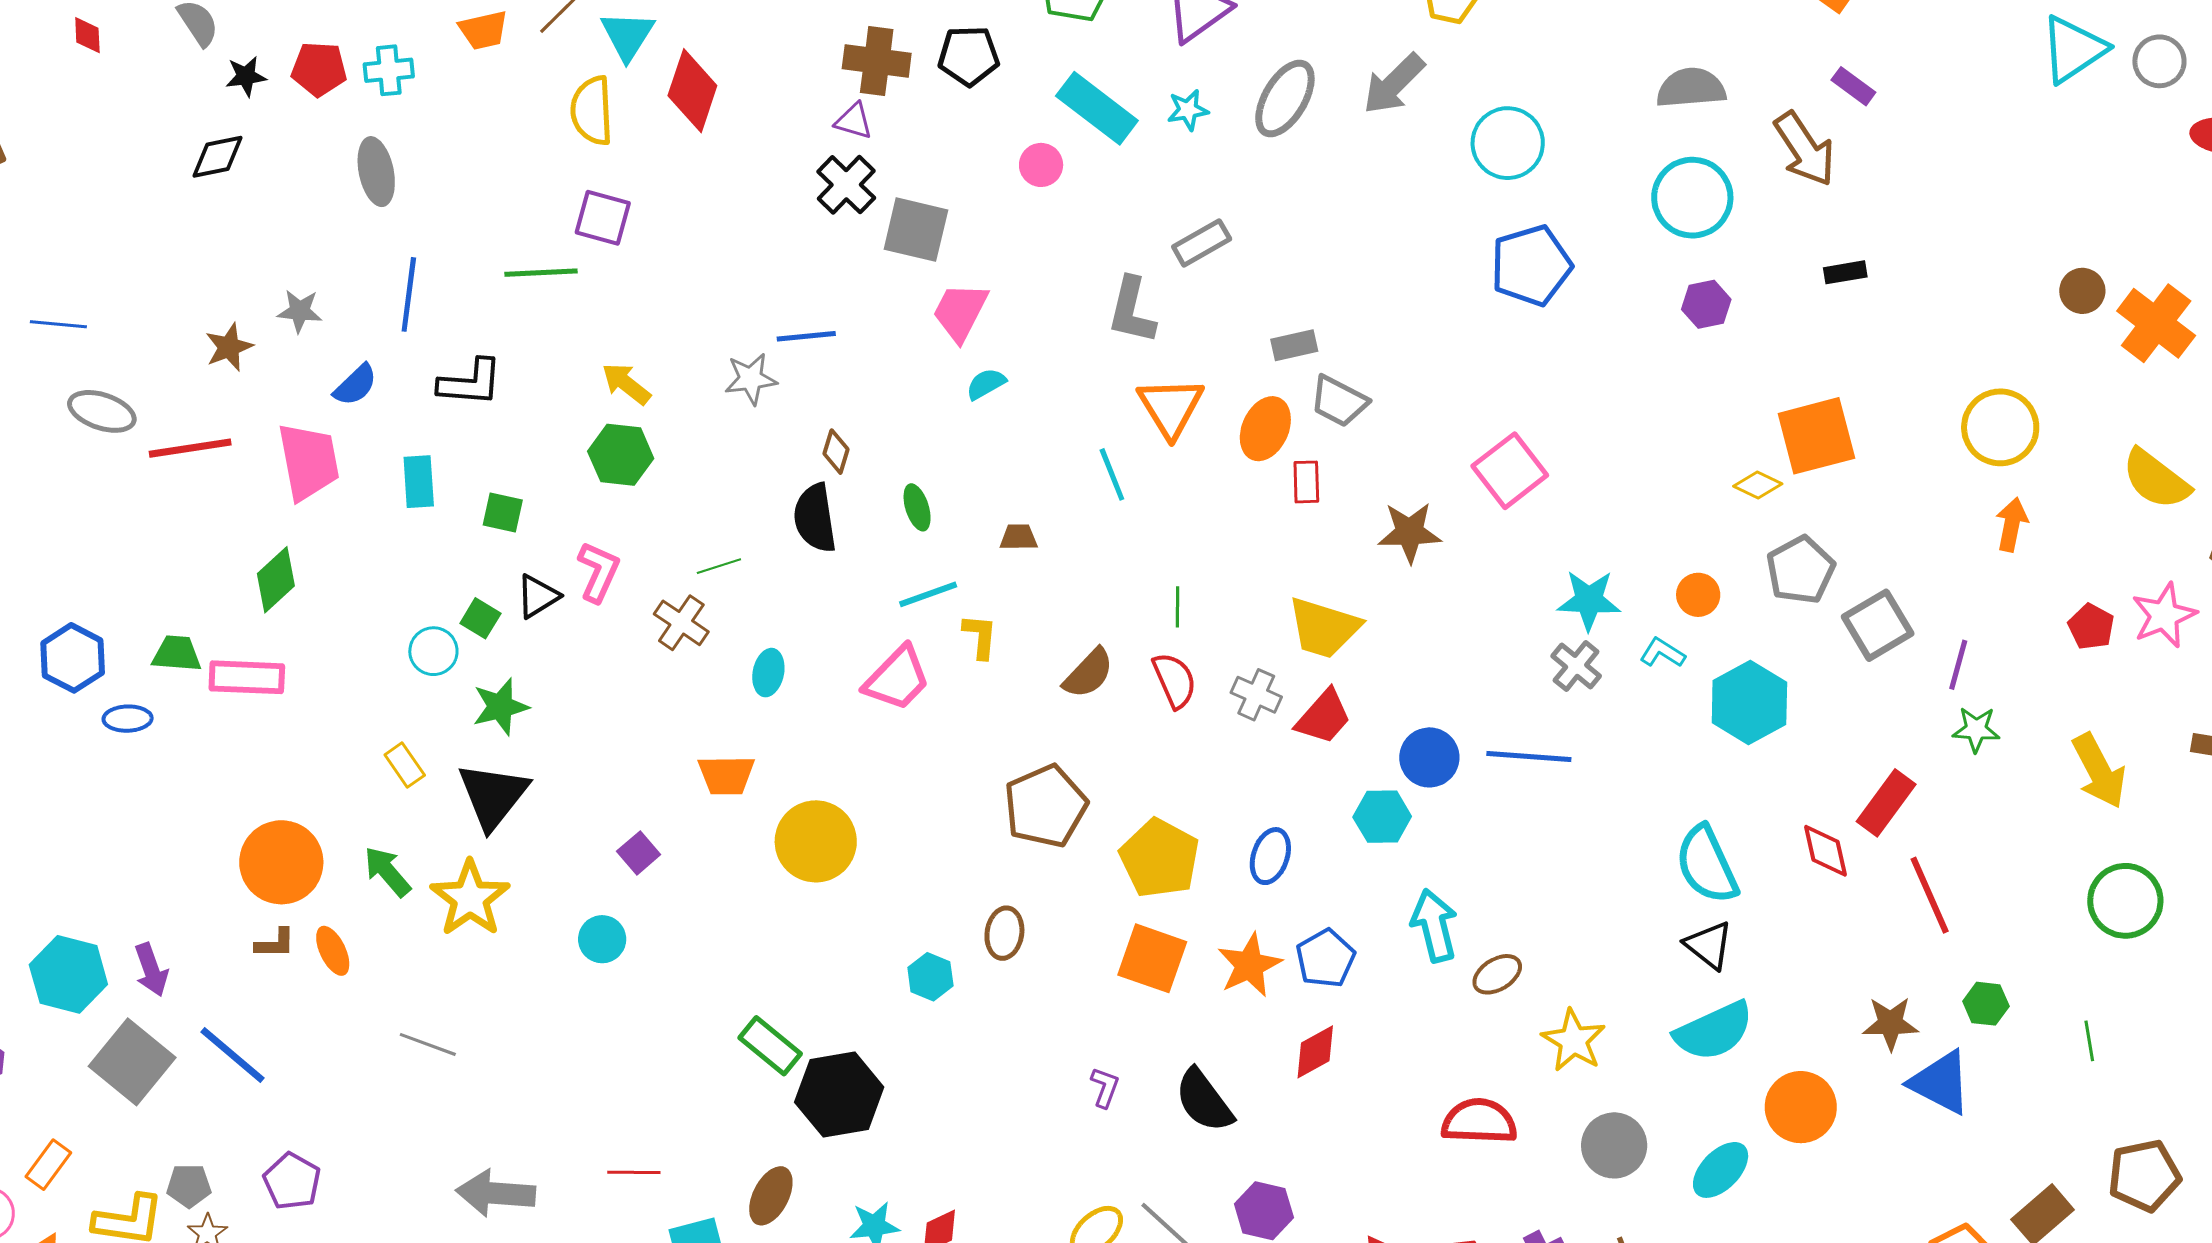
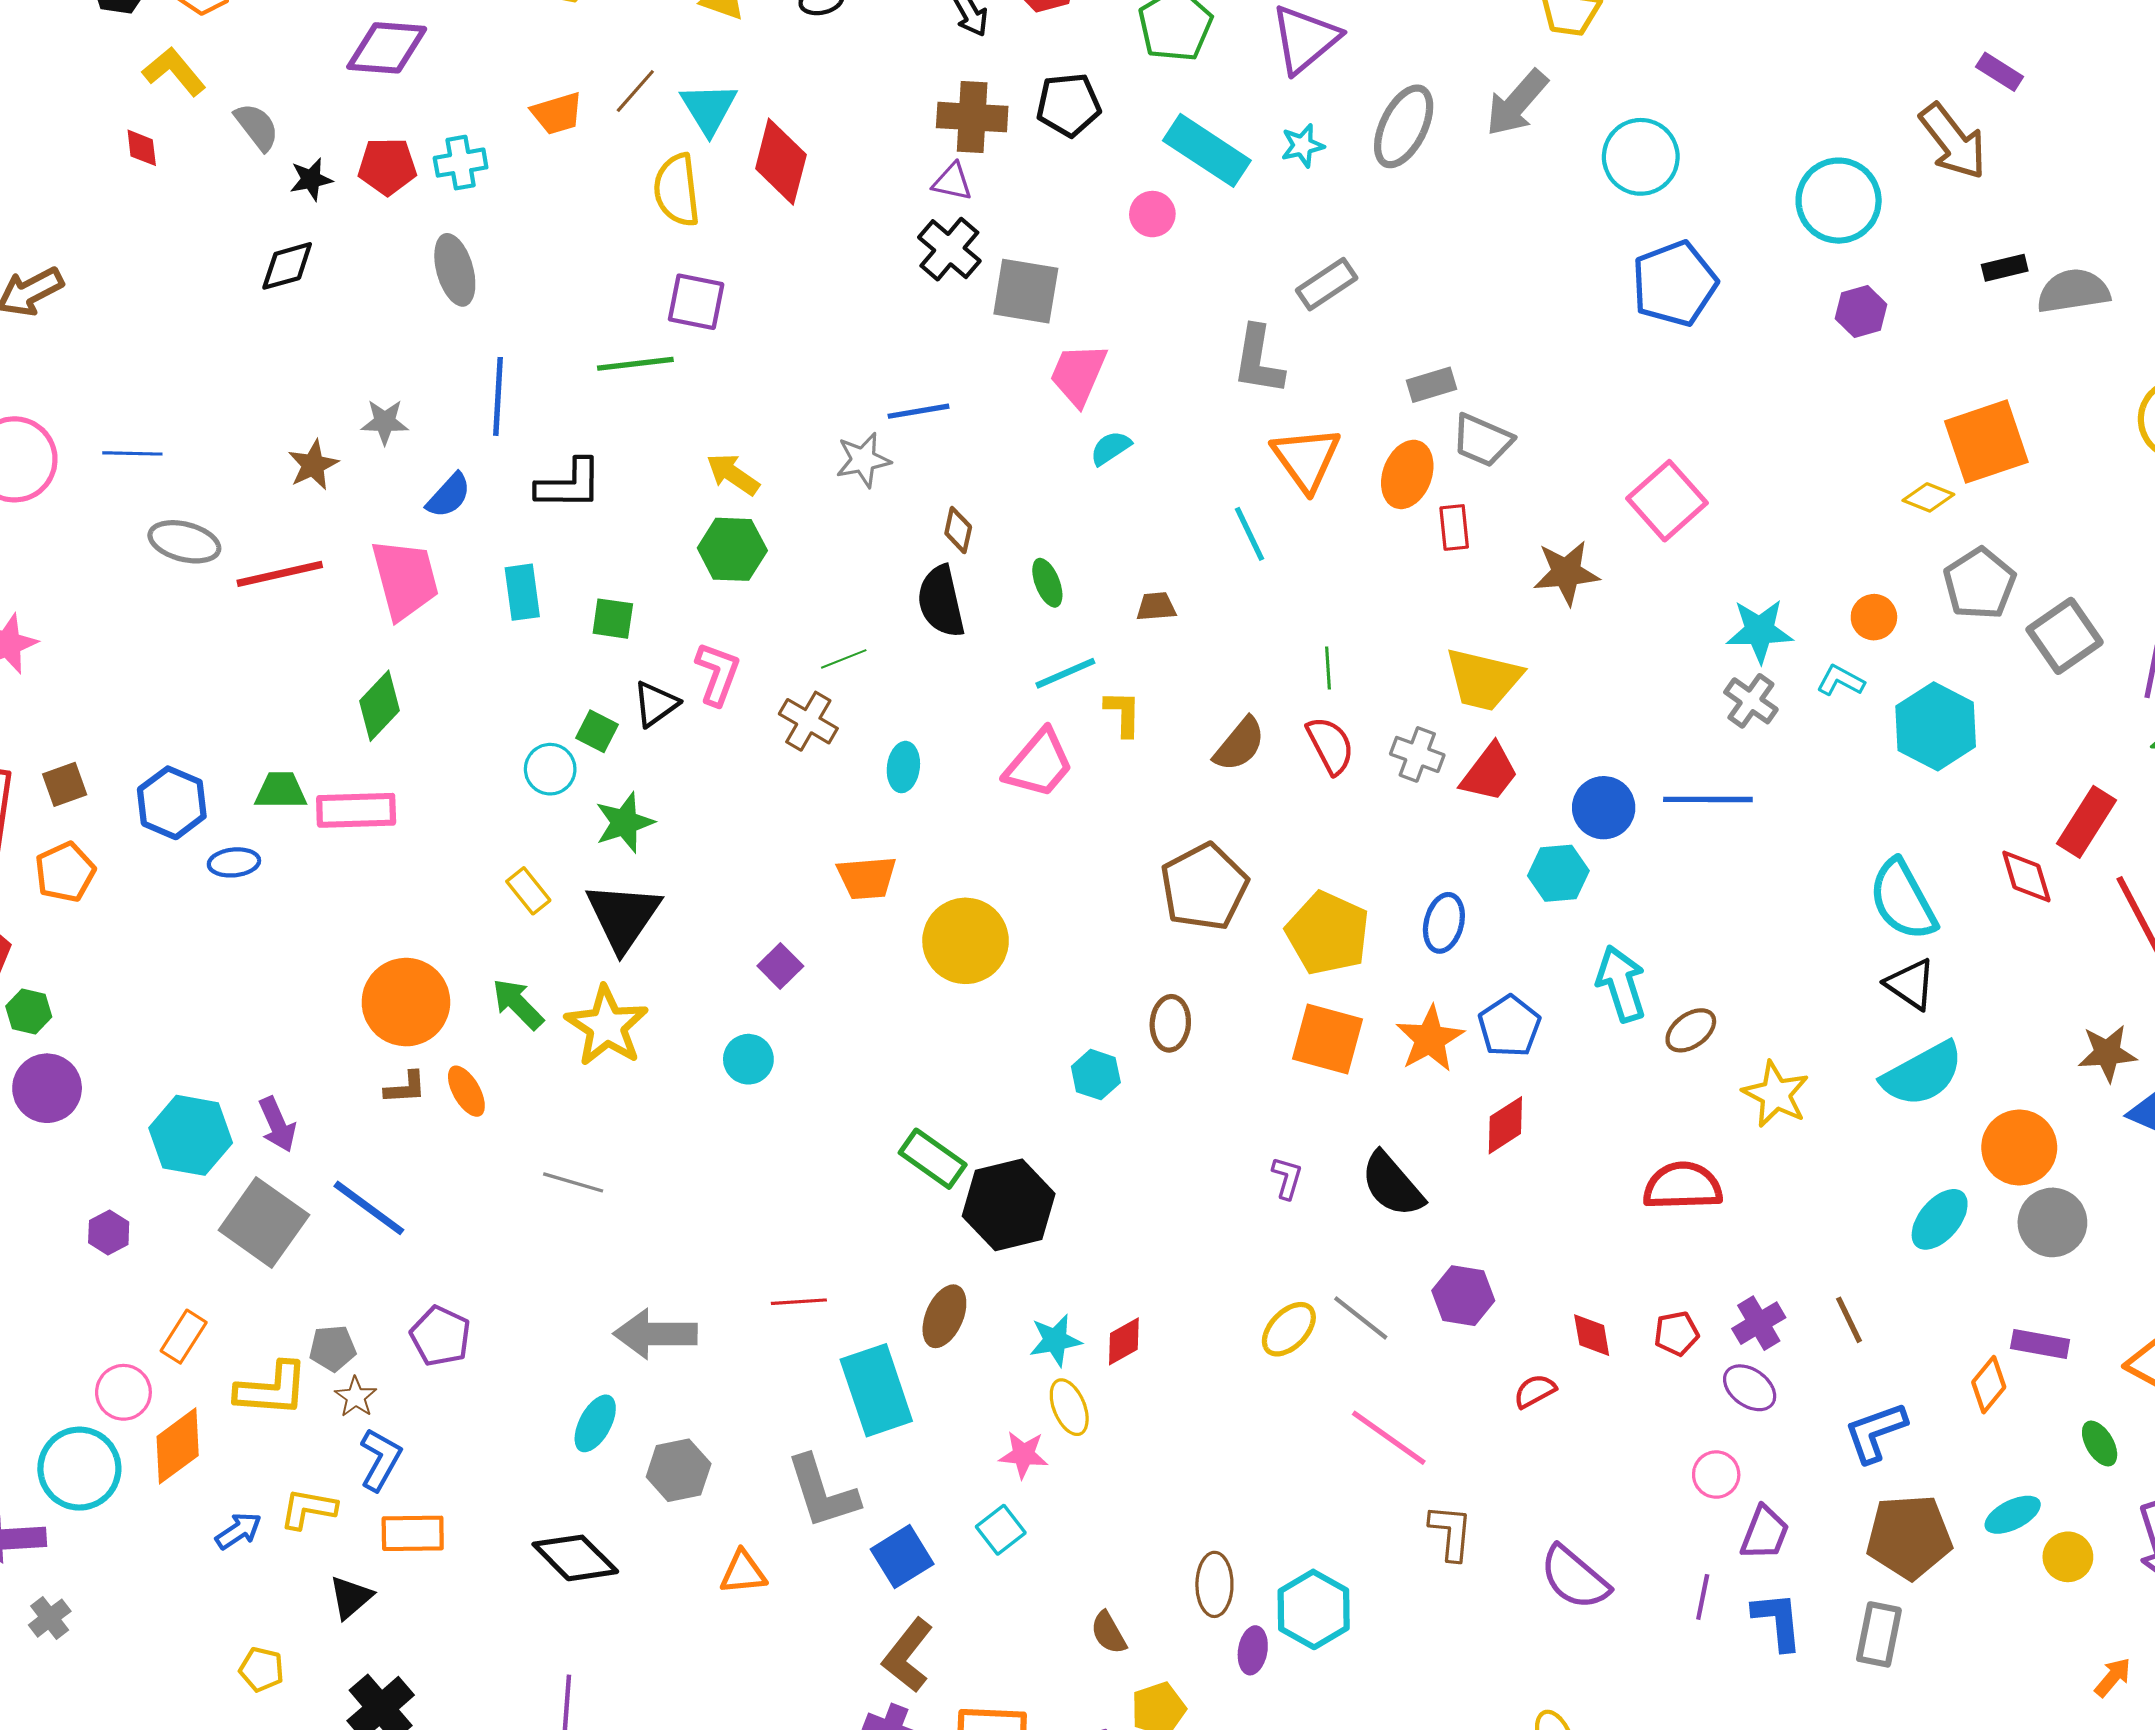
gray semicircle: (1691, 88) -> (2073, 291), moved
gray circle: (1614, 1145) -> (2052, 1222), moved

